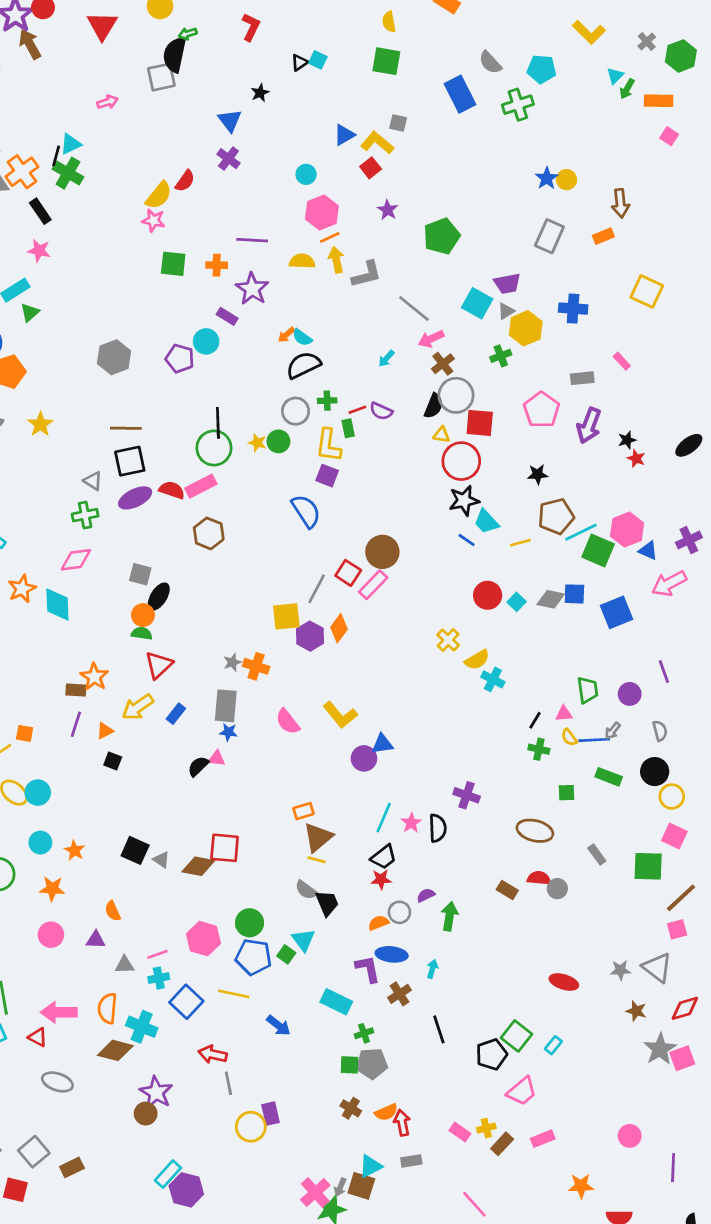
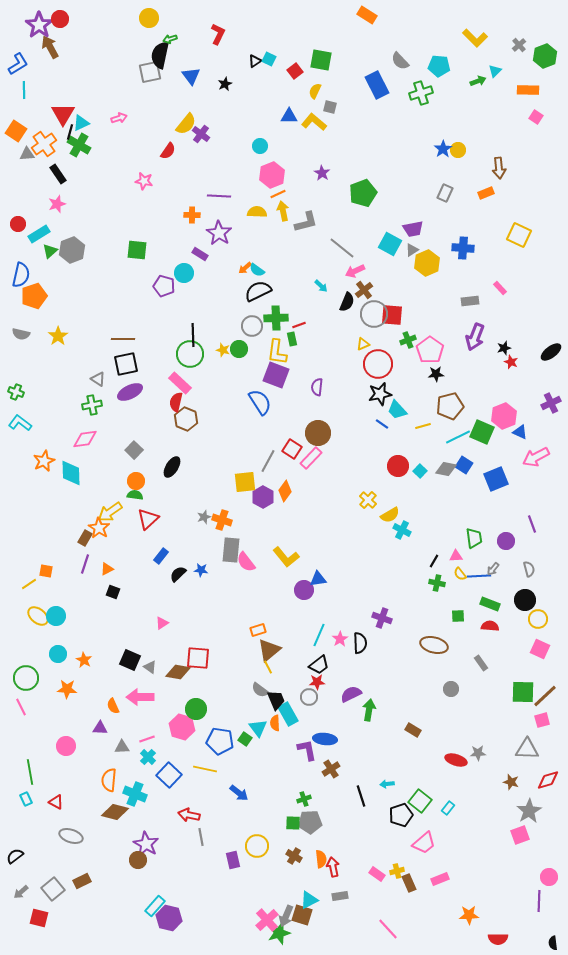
yellow semicircle: (389, 22) -> (315, 91), moved, turned 35
red triangle: (102, 26) -> (63, 114), moved
green arrow: (627, 89) -> (478, 81), moved, turned -140
pink arrow: (107, 102) -> (119, 118), moved
blue triangle: (230, 120) -> (191, 76), moved
blue triangle: (344, 135) -> (289, 116), turned 30
red square: (371, 168) -> (295, 71), moved
yellow semicircle: (159, 195) -> (186, 124), moved
gray rectangle: (549, 236) -> (445, 193), size x0.7
pink star: (39, 251) -> (57, 204), turned -30
green square: (173, 264) -> (137, 250), moved
green cross: (501, 356) -> (408, 340), moved
gray hexagon: (114, 357) -> (72, 250), moved
cyan arrow: (386, 359) -> (321, 286), turned -88
green cross: (327, 401) -> (276, 318), size x1.6
black semicircle: (434, 406) -> (347, 302), moved
pink pentagon: (542, 410) -> (430, 350), moved
purple semicircle: (381, 411) -> (317, 387), moved, turned 72
red square: (480, 423) -> (392, 315), moved
yellow triangle: (442, 435) -> (363, 344), turned -32
purple square: (327, 476) -> (276, 375), size x1.5
pink rectangle: (201, 486) -> (180, 383), turned 70
red semicircle: (172, 490) -> (176, 402), moved, turned -96
cyan line: (581, 532) -> (458, 437), moved
purple cross: (689, 540) -> (551, 403), moved
gray square: (140, 574) -> (134, 450), turned 30
blue square: (574, 594) -> (464, 465), turned 30
black ellipse: (159, 597) -> (172, 467), moved
brown rectangle: (76, 690) -> (85, 538), turned -63
gray rectangle: (226, 706) -> (231, 550), moved
yellow arrow: (138, 707) -> (110, 512), moved
pink triangle: (217, 758) -> (162, 623), moved, turned -40
black semicircle: (198, 766) -> (178, 574), moved
yellow line: (317, 860) -> (268, 667), turned 48
green square: (648, 866) -> (523, 692), moved
red semicircle: (539, 878) -> (490, 626), moved
brown rectangle: (507, 890) -> (413, 730), moved
purple semicircle: (426, 895) -> (351, 694), size x1.5
gray circle: (399, 912) -> (309, 697), moved
green circle: (250, 923) -> (196, 709), moved
orange semicircle: (378, 923) -> (275, 723), moved, turned -70
pink circle: (51, 935) -> (66, 746), moved
gray triangle: (657, 968) -> (527, 749), turned -35
cyan arrow: (432, 969) -> (387, 784), moved, turned -112
gray star: (620, 970) -> (478, 753), moved
cyan cross: (159, 978) -> (148, 757), turned -35
cyan rectangle: (336, 1002) -> (288, 714), moved, turned 35
pink arrow: (59, 1012) -> (140, 697), moved
pink square: (682, 1058) -> (520, 835), moved
orange semicircle: (386, 1112) -> (321, 859), turned -72
yellow circle: (251, 1127) -> (257, 846), moved
pink circle: (630, 1136) -> (549, 877), moved
brown rectangle: (502, 1144) -> (409, 883), turned -66
brown rectangle: (72, 1167) -> (82, 881), moved
gray arrow: (340, 1187) -> (286, 916), size x1.5

